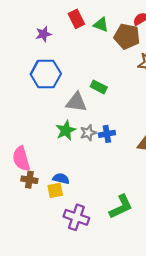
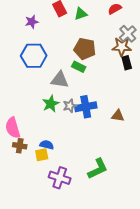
green triangle: (101, 25) -> (81, 14), turned -40
brown pentagon: (127, 36) -> (85, 49), moved
blue cross: (107, 134) -> (86, 107), size x1.5

